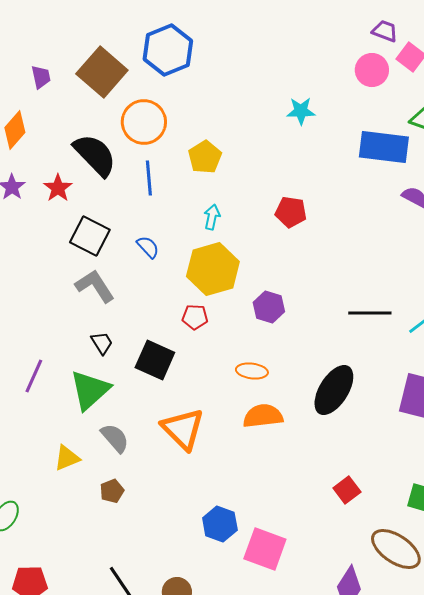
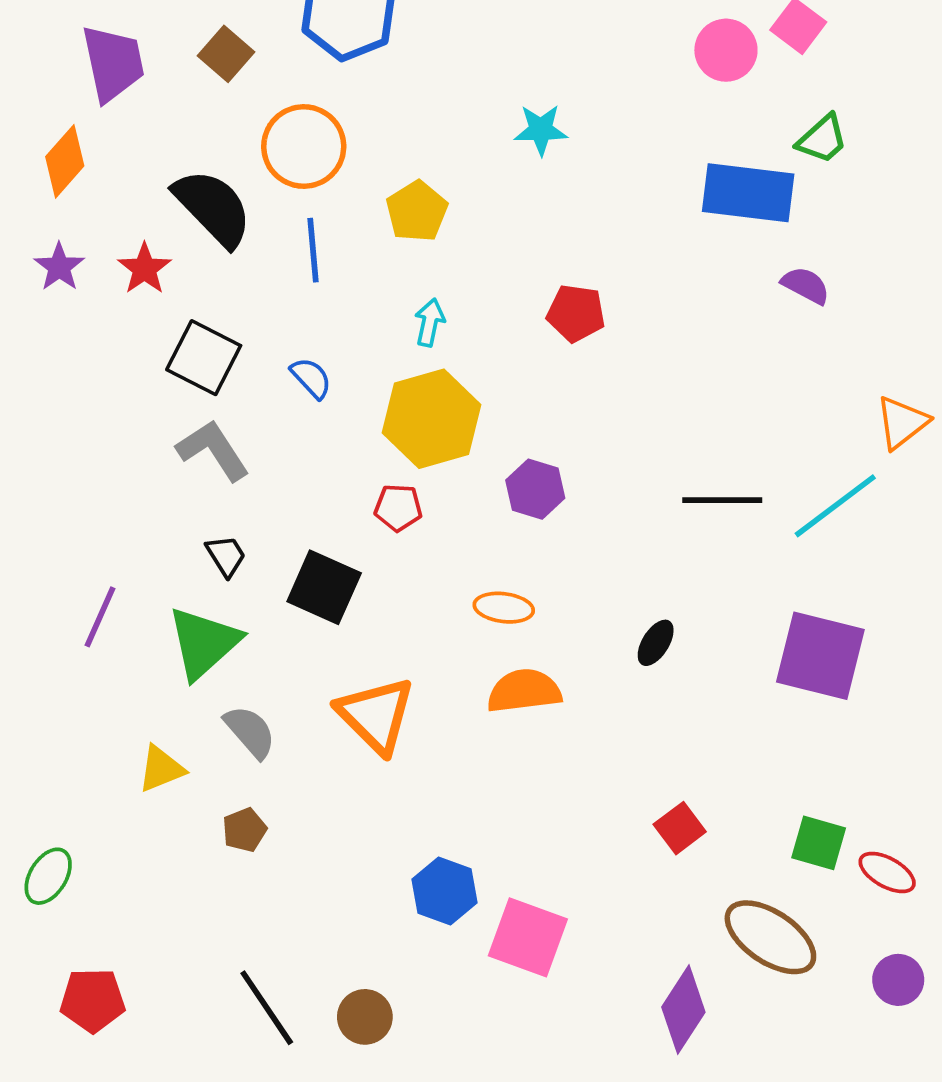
brown square: (102, 72) -> (226, 54), size x0.6
purple trapezoid: (41, 77) -> (113, 63), size x1.8
cyan star: (301, 111) -> (541, 130), moved
black ellipse: (334, 390) -> (656, 643), size x0.5

